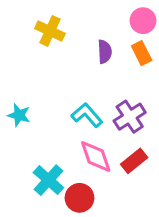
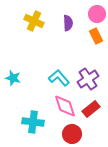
purple semicircle: (105, 52) -> (68, 23), moved
cyan cross: (48, 180) -> (33, 122), turned -35
red circle: (80, 198) -> (72, 134), moved

